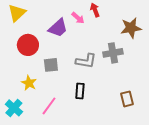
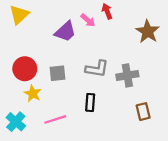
brown star: (131, 28) -> (148, 32), turned -30
red circle: (28, 45) -> (25, 69), moved
gray cross: (113, 53) -> (127, 75), moved
pink line: (49, 106) -> (55, 119), turned 36

